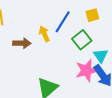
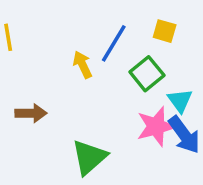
yellow square: (92, 15) -> (165, 31), turned 32
brown arrow: (22, 43) -> (31, 113), moved

